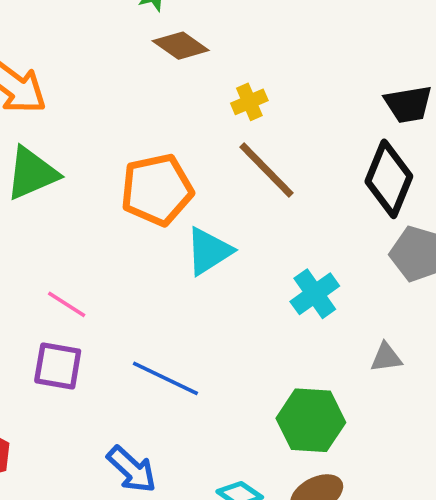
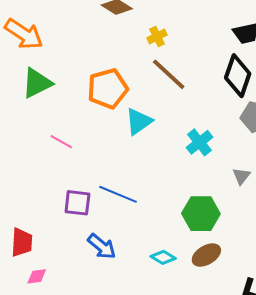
pink line: (67, 304) -> (61, 142), moved
gray triangle: (386, 357) -> (241, 176), turned -42
purple square: (58, 366) -> (77, 203), moved

